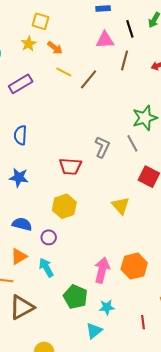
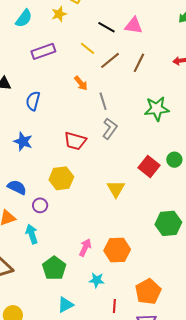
black line: (130, 29) -> (107, 27), moved, turned -54
orange arrow: (55, 48) -> (81, 83), moved
brown line: (125, 60) -> (139, 63), moved
gray line: (132, 143) -> (103, 101), moved
pink arrow: (102, 270) -> (85, 248), size x0.7
cyan star: (107, 307) -> (97, 280), moved

